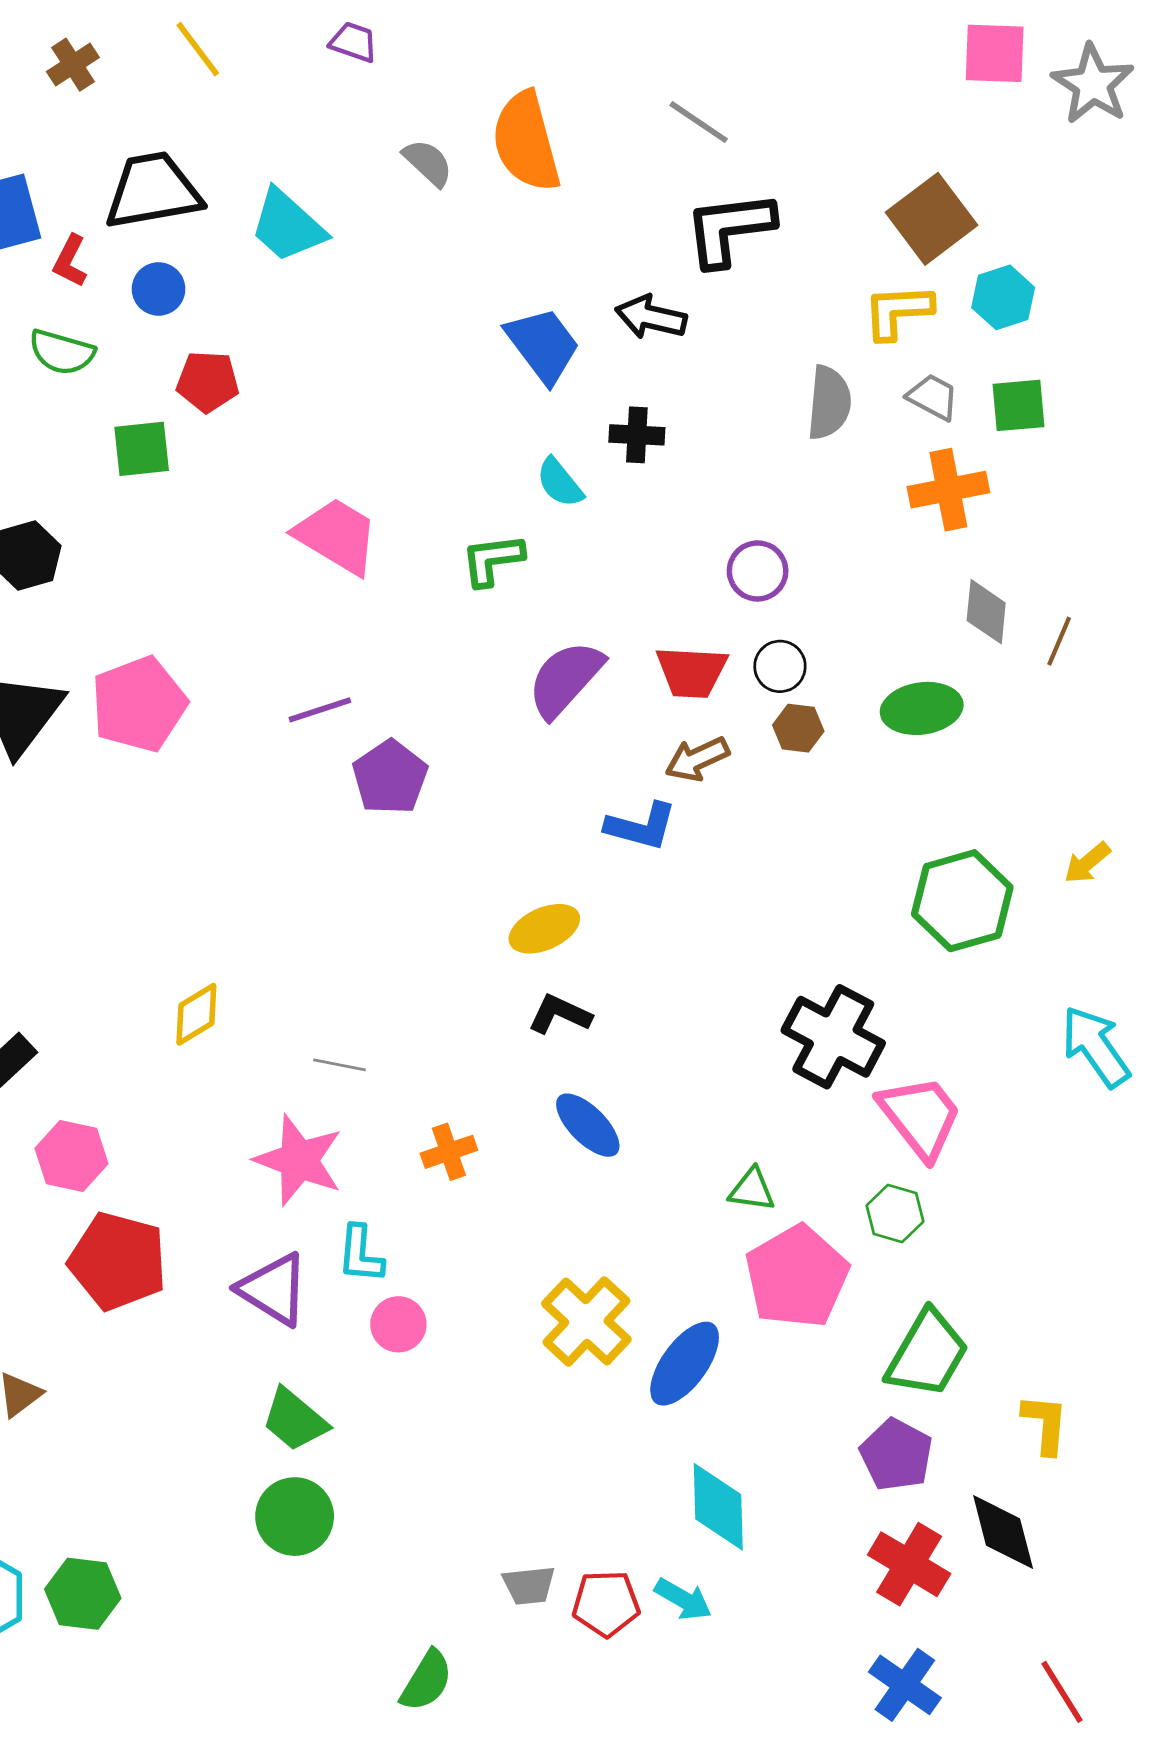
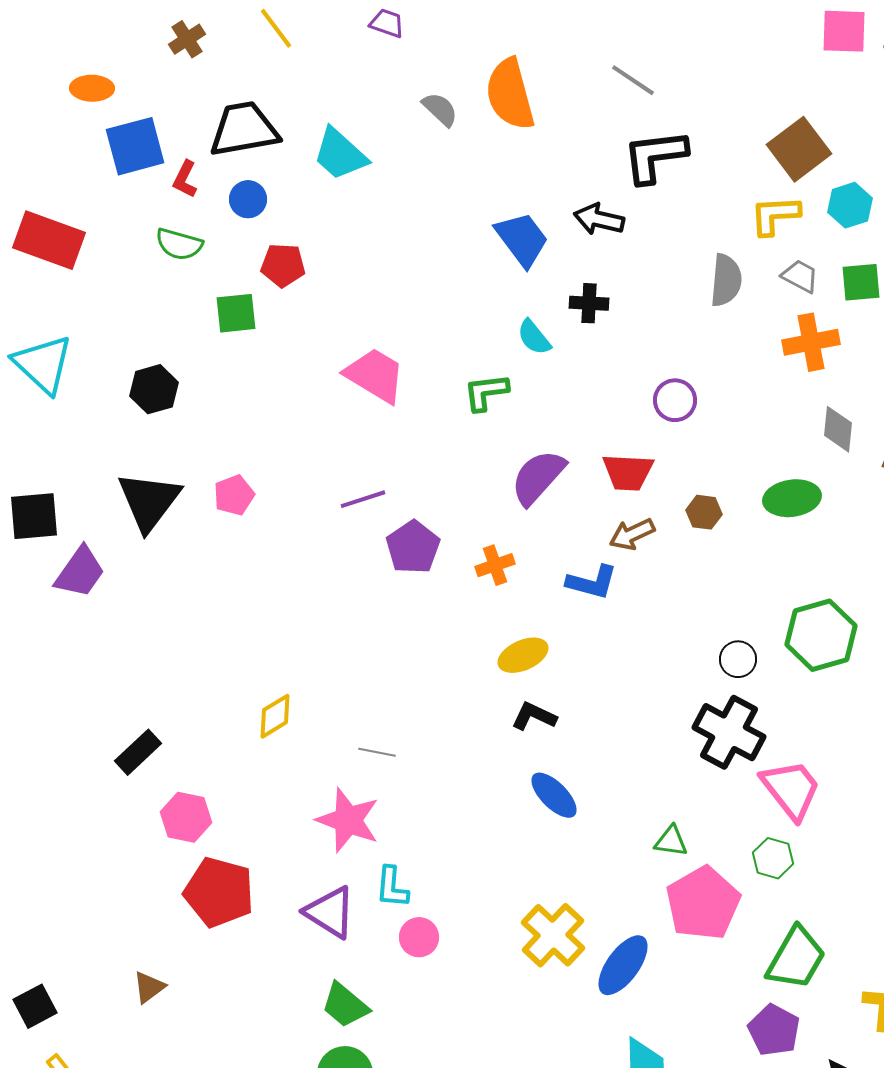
black circle: (780, 666) -> (738, 659), moved
pink pentagon: (139, 704) -> (234, 495), size x0.6
orange cross: (449, 1152) -> (495, 565), moved

